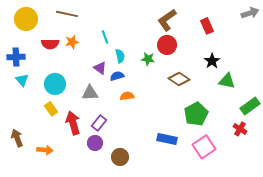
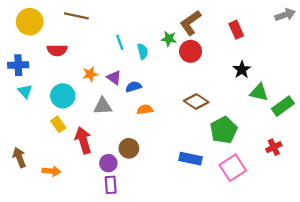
orange star: (72, 42) -> (90, 74), moved
cyan semicircle: (120, 56) -> (143, 51), moved
green star: (148, 59) -> (169, 39), moved
brown diamond: (179, 79) -> (196, 102), moved
green rectangle: (250, 106) -> (283, 106), moved
purple rectangle: (99, 123) -> (111, 185), moved, turned -42
red cross: (240, 129) -> (274, 147), turned 32
brown circle: (120, 157) -> (129, 148), moved

